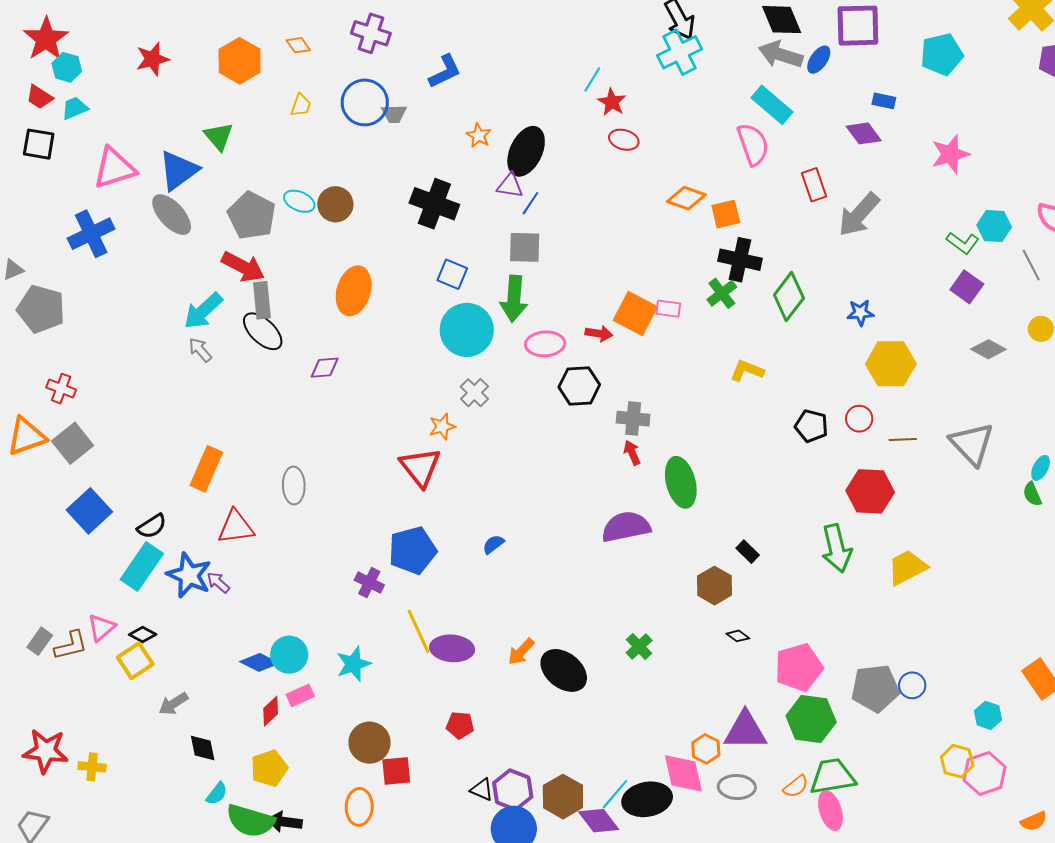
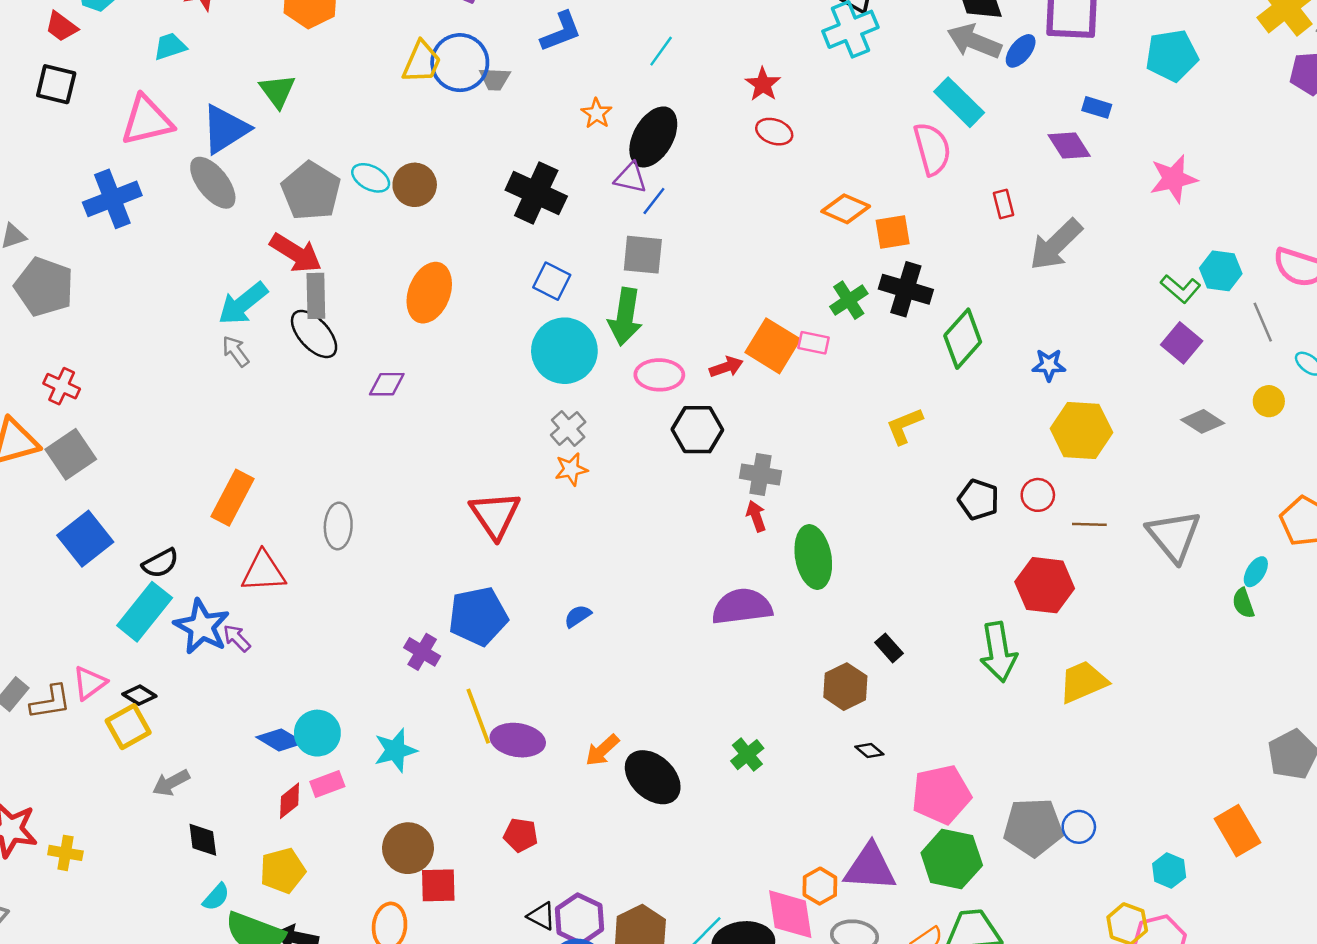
cyan line: (592, 80) -> (661, 51), moved
yellow trapezoid: (301, 105) -> (422, 62), moved, size x1.5
cyan trapezoid: (75, 108) -> (170, 46), moved
red rectangle: (814, 185) -> (1004, 204), size x0.7
green cross: (722, 293) -> (849, 300), moved
red arrow: (599, 333) -> (726, 367), turned -32
yellow L-shape: (747, 371) -> (904, 426), turned -48
orange star: (442, 427) -> (571, 469), moved

